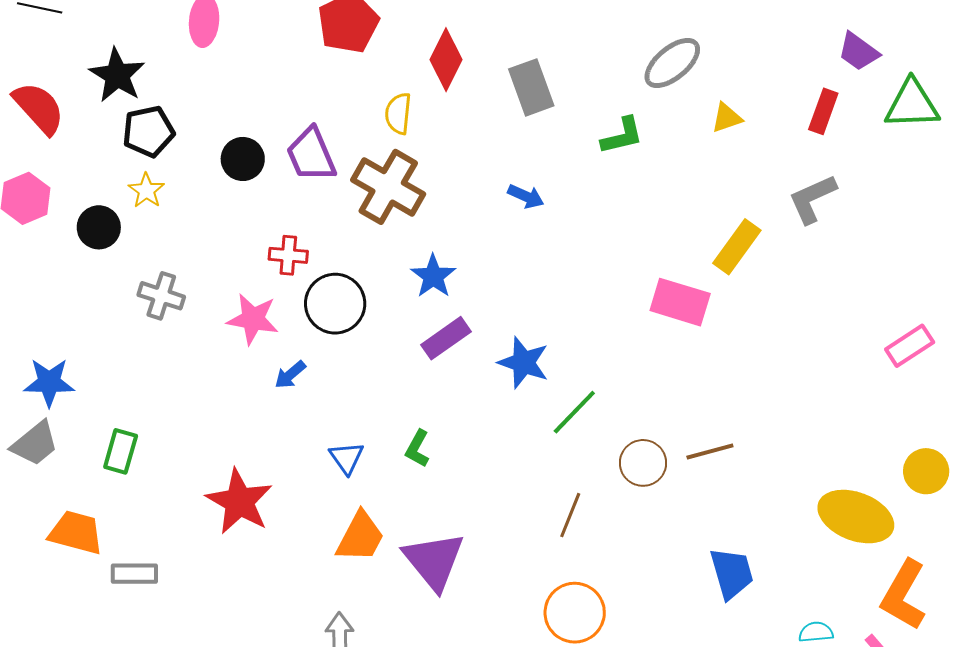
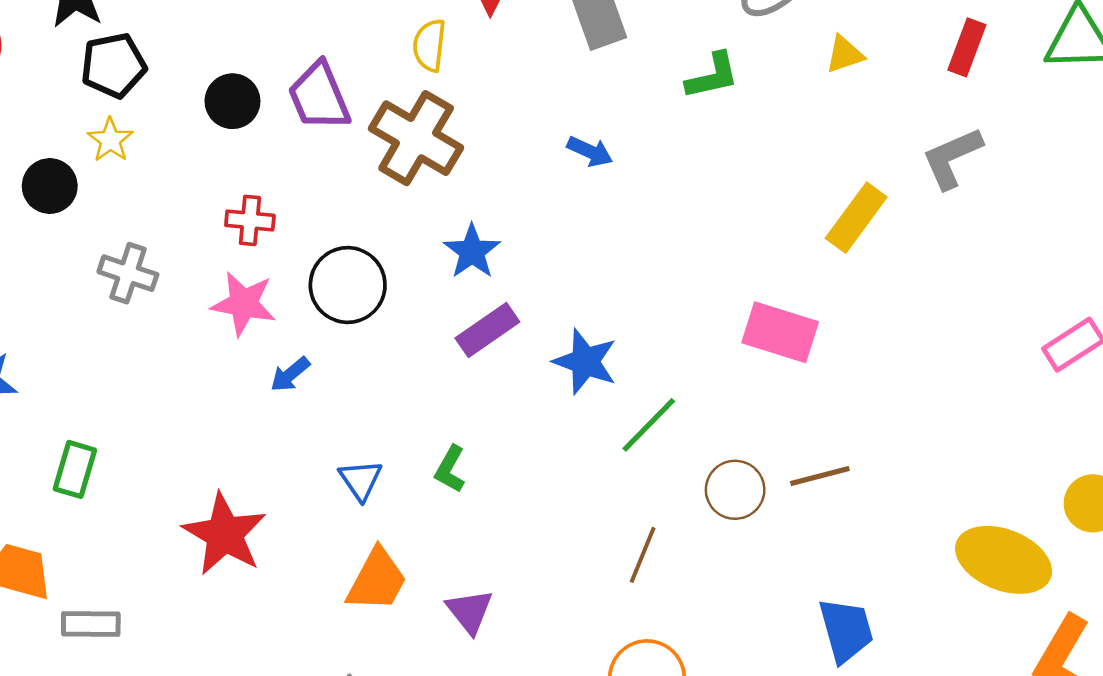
red cross: (288, 255) -> (250, 220), moved
pink rectangle: (680, 302) -> (780, 332), moved
purple triangle: (434, 561) -> (470, 611), size x0.6

